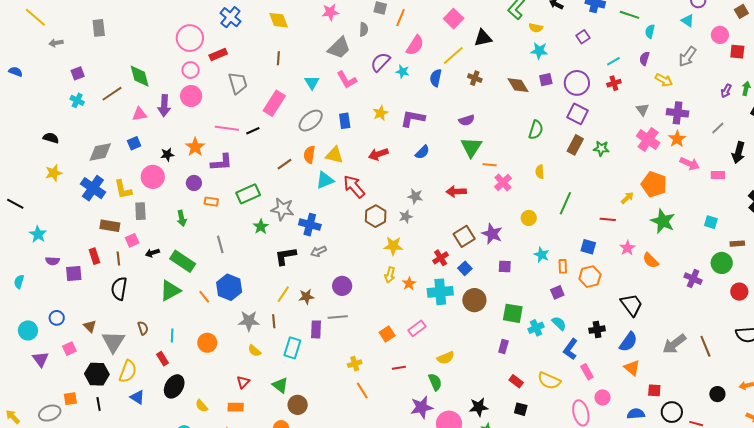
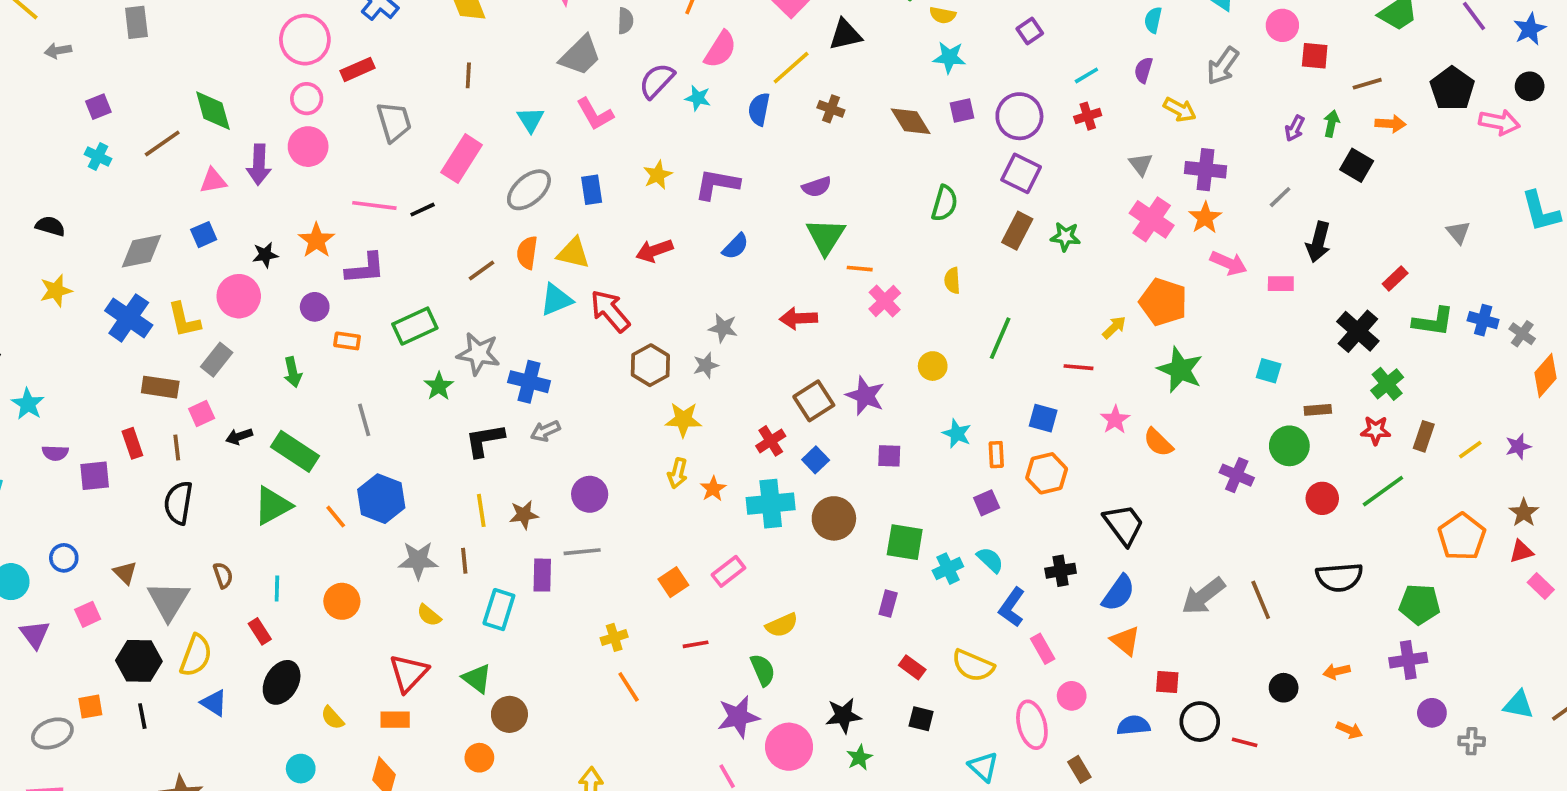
gray rectangle: (140, 211) -> (217, 360), turned 42
yellow line: (283, 294) -> (481, 510), turned -42
red triangle: (243, 382) -> (409, 673), size x1.6

